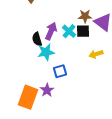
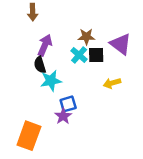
brown star: (85, 16) -> (86, 37), moved
purple arrow: (51, 31) -> (45, 45), moved
purple star: (47, 90) -> (63, 116), moved

